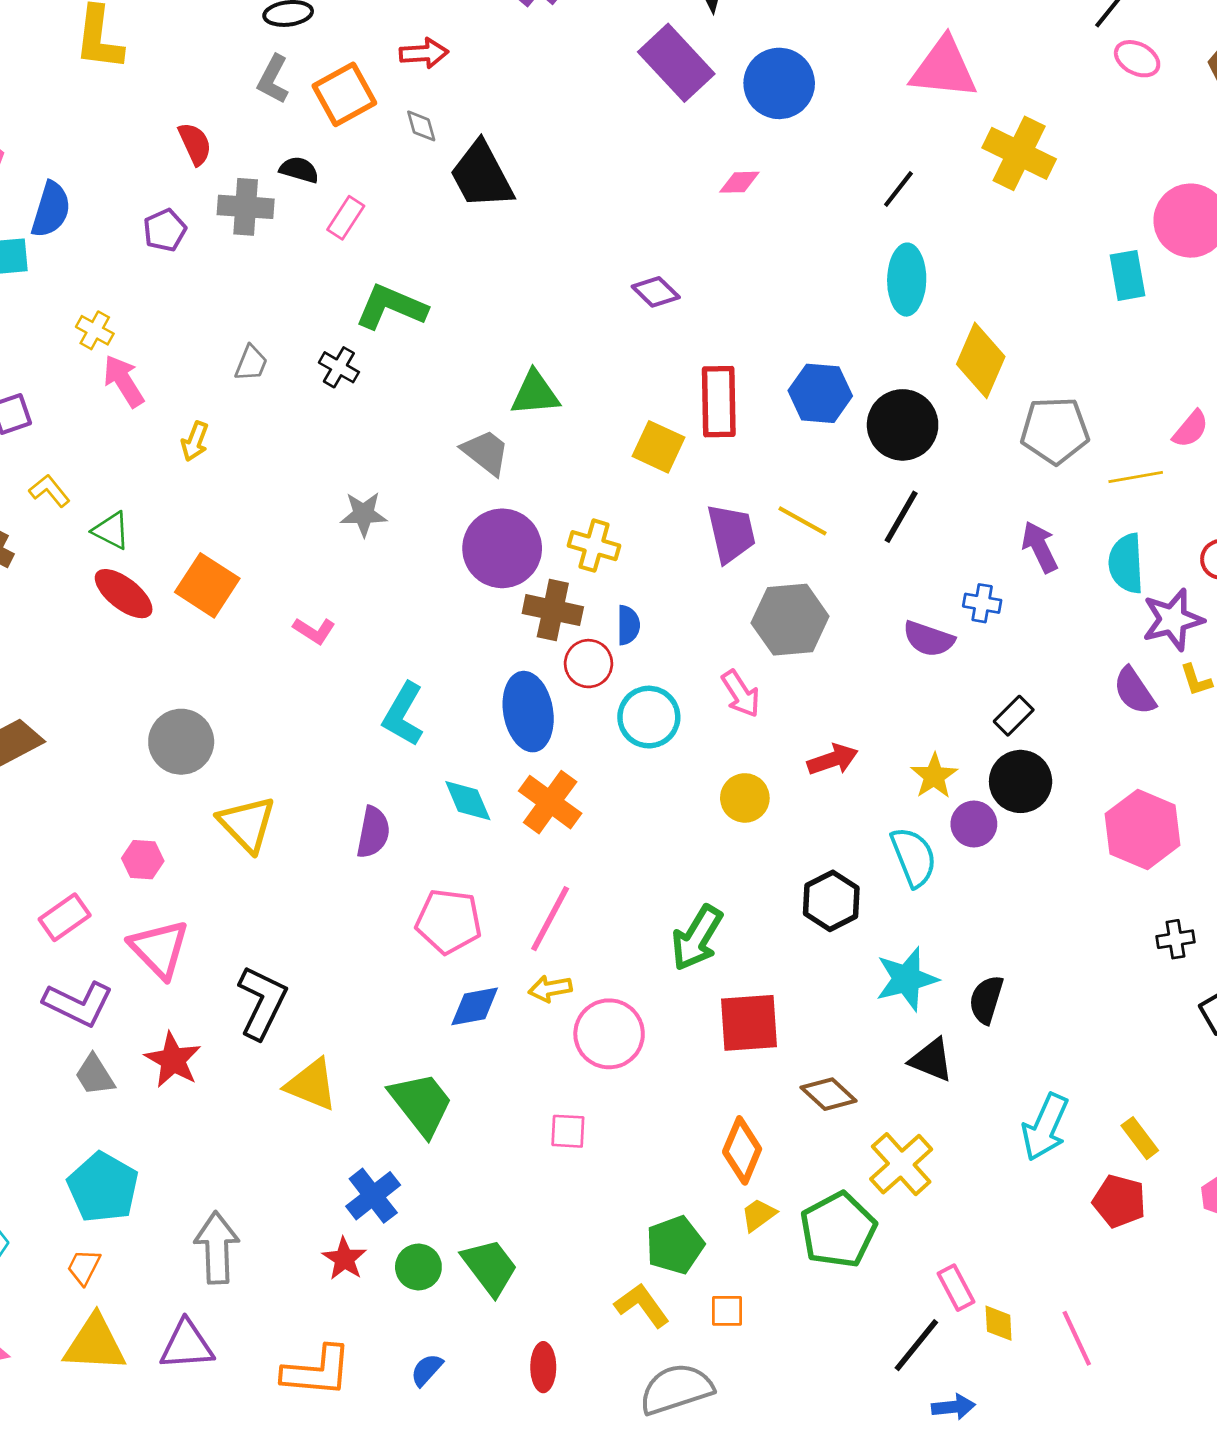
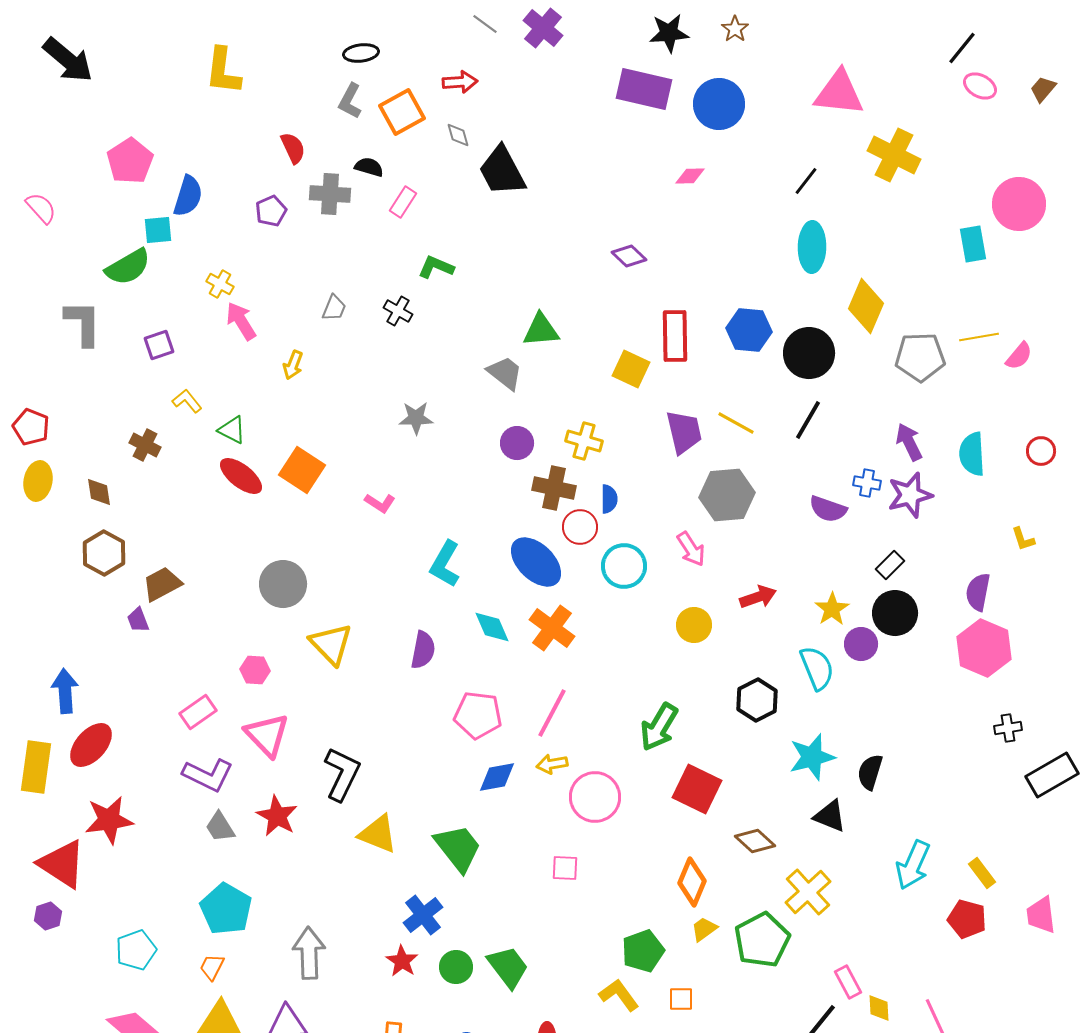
purple rectangle: (676, 63) -> (644, 89), turned -34
green L-shape: (391, 307) -> (436, 267), size x0.7
yellow line: (1136, 477) -> (979, 337), moved
purple circle: (502, 548) -> (517, 443), size x0.6
purple star: (1173, 620) -> (910, 495), moved
purple semicircle: (1134, 691) -> (978, 592), moved, turned 45
blue ellipse: (528, 712) -> (536, 562), turned -36
red square: (749, 1023) -> (697, 789), turned 30

